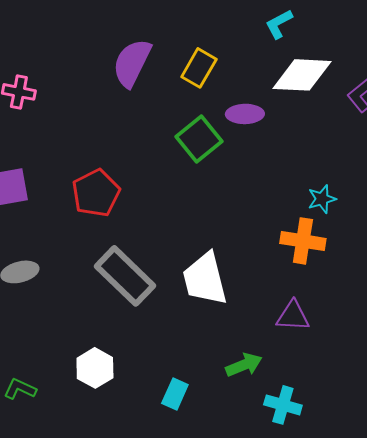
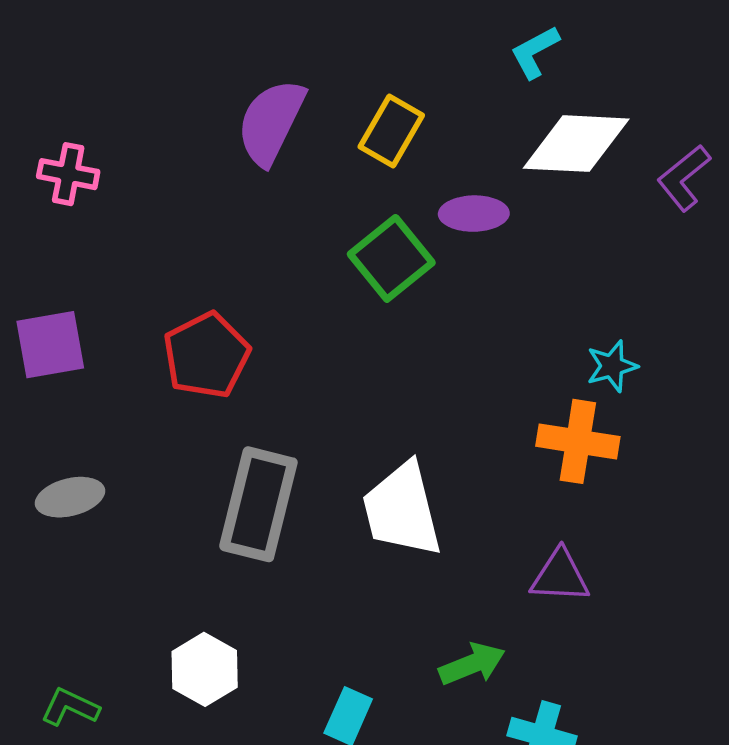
gray rectangle: (125, 276) -> (258, 504), turned 60

